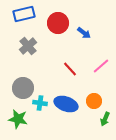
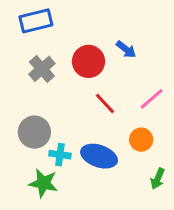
red circle: (58, 23) -> (89, 61), moved
orange circle: (94, 101) -> (141, 140), moved
green star: (18, 119) -> (43, 183), moved

